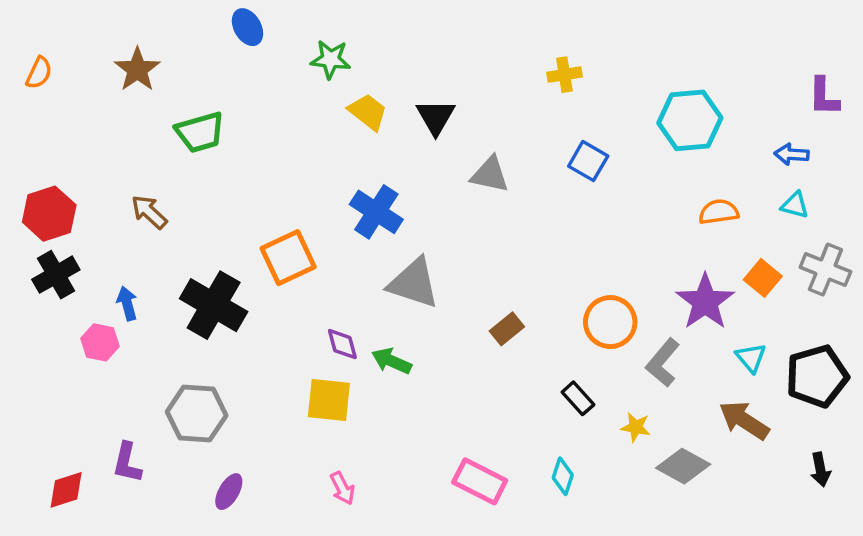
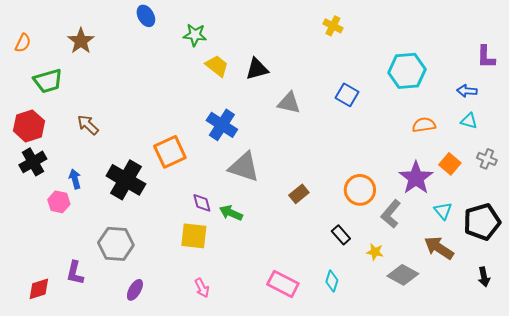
yellow cross: (564, 75) -> (333, 26), moved, turned 36
black triangle: (436, 117) -> (257, 69), turned 45
green trapezoid: (200, 132) -> (48, 81), moved
gray cross: (825, 270) -> (487, 159), size x0.7

